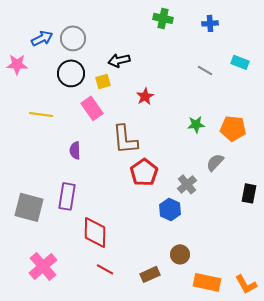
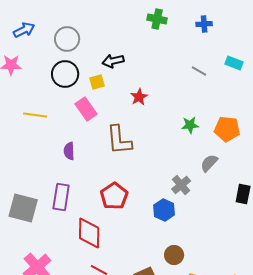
blue arrow: (42, 38) -> (24, 30), moved
red pentagon: (144, 172) -> (114, 196), moved

